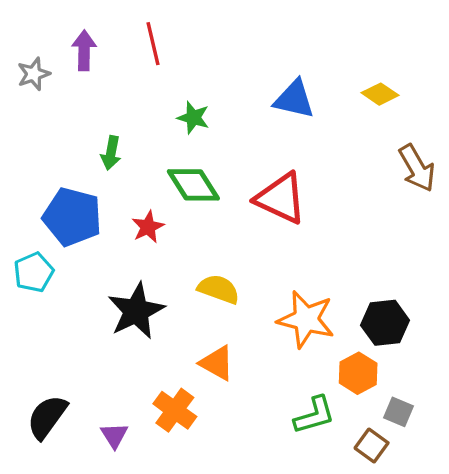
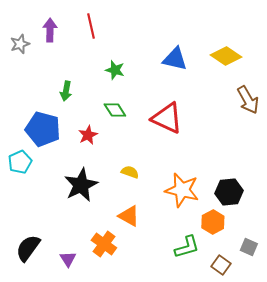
yellow diamond: (380, 94) -> (226, 56), size x1.4
green diamond: (193, 185) -> (115, 110), size x0.7
yellow semicircle: (219, 289) -> (130, 172), size x0.7
gray square: (398, 412) -> (249, 247), moved

